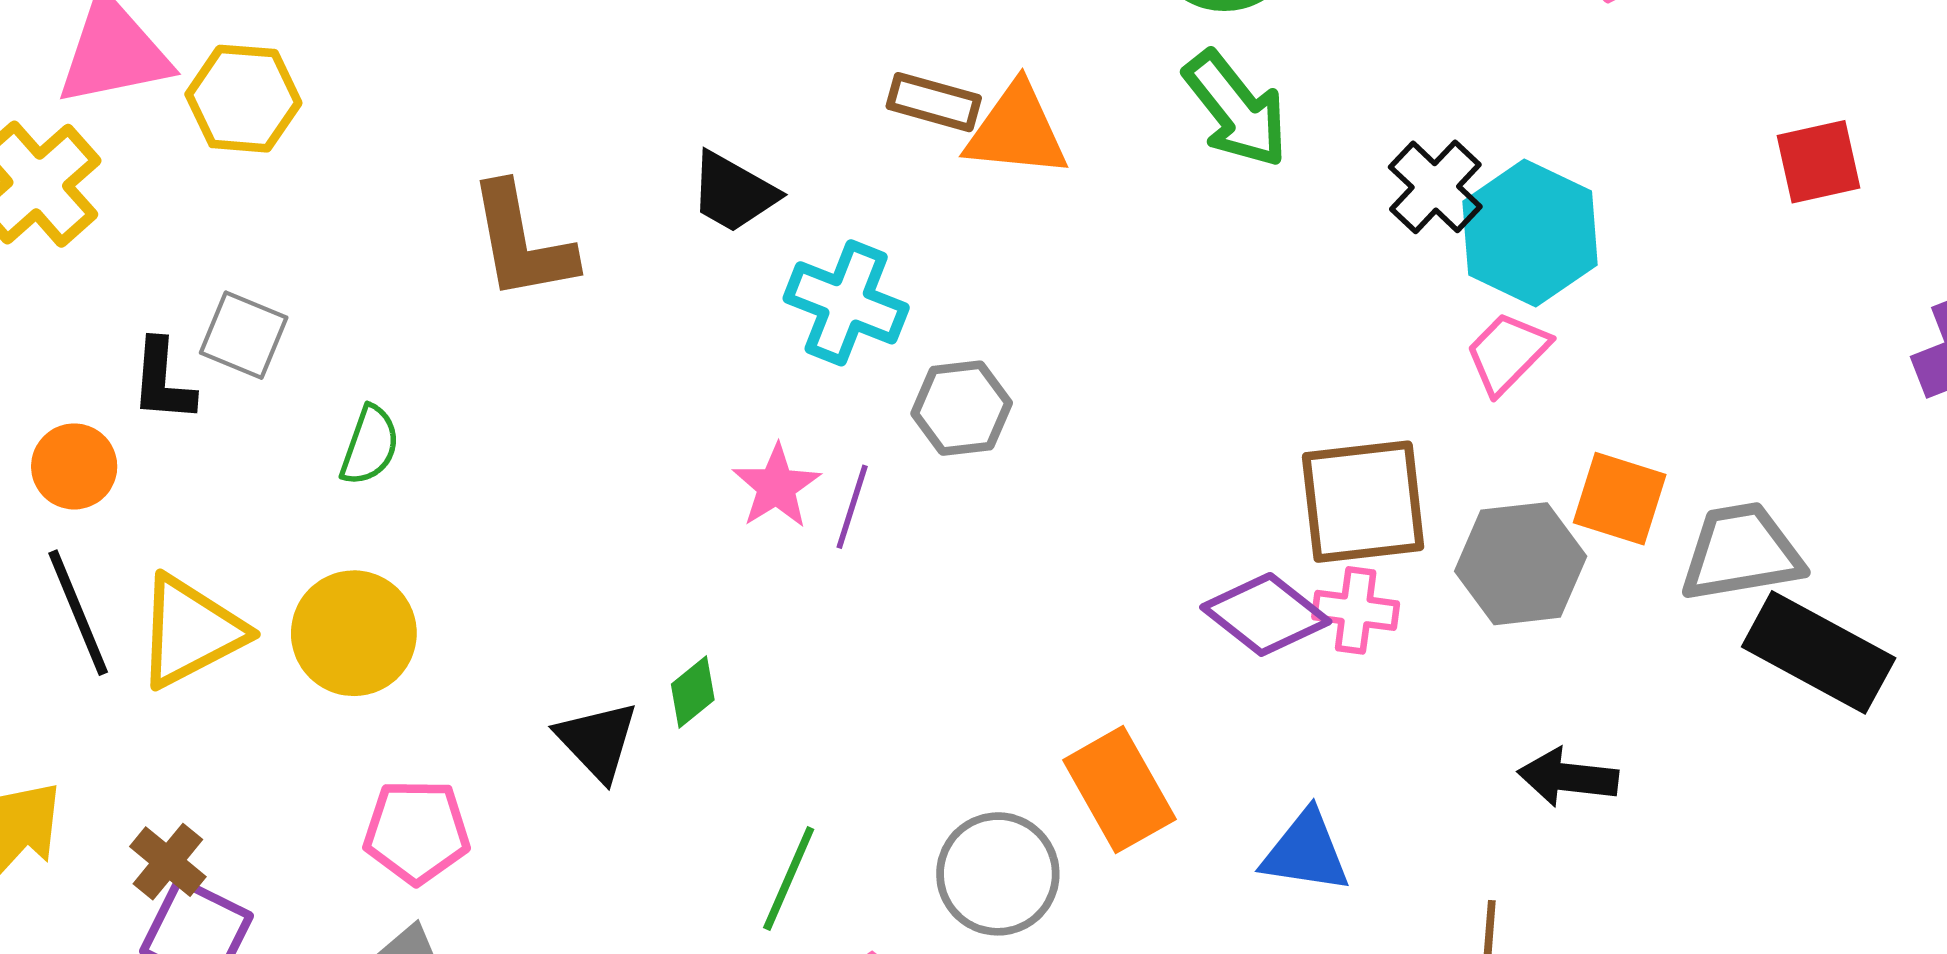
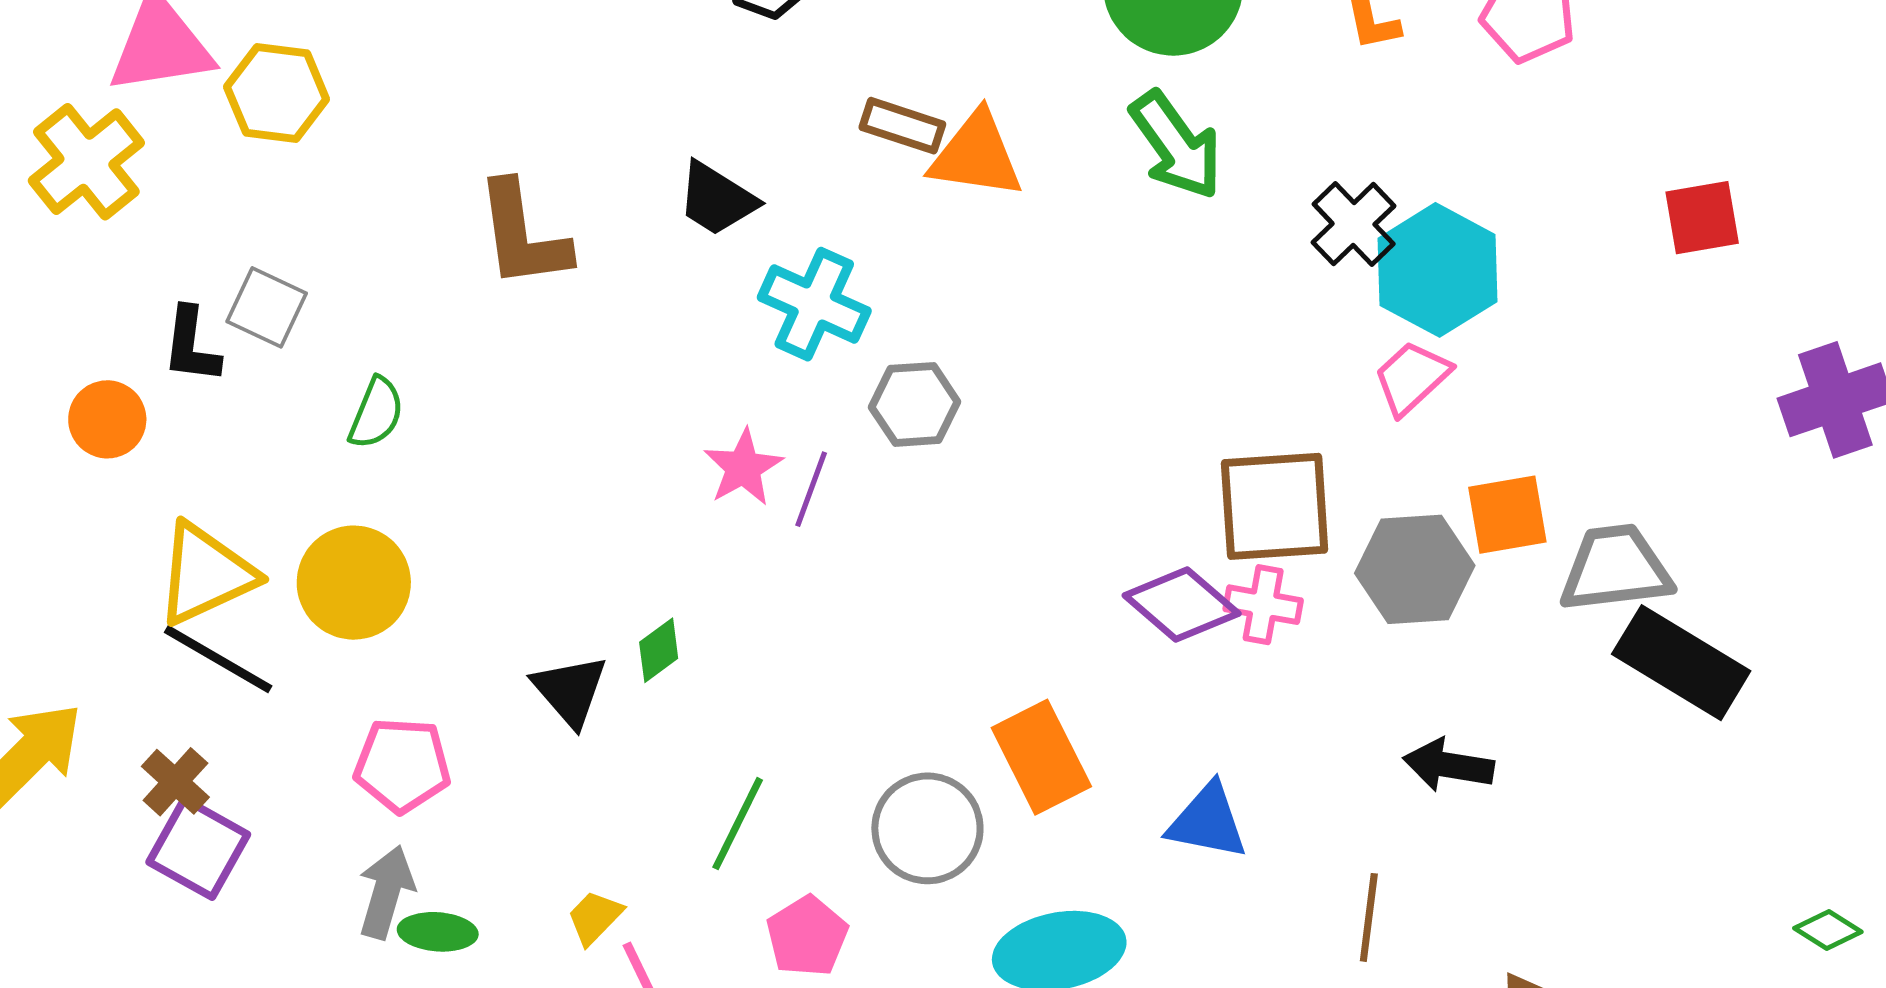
orange square: (1620, 499) -> (1507, 515), turned -30
black line: (78, 613) -> (218, 659), moved, turned -40

